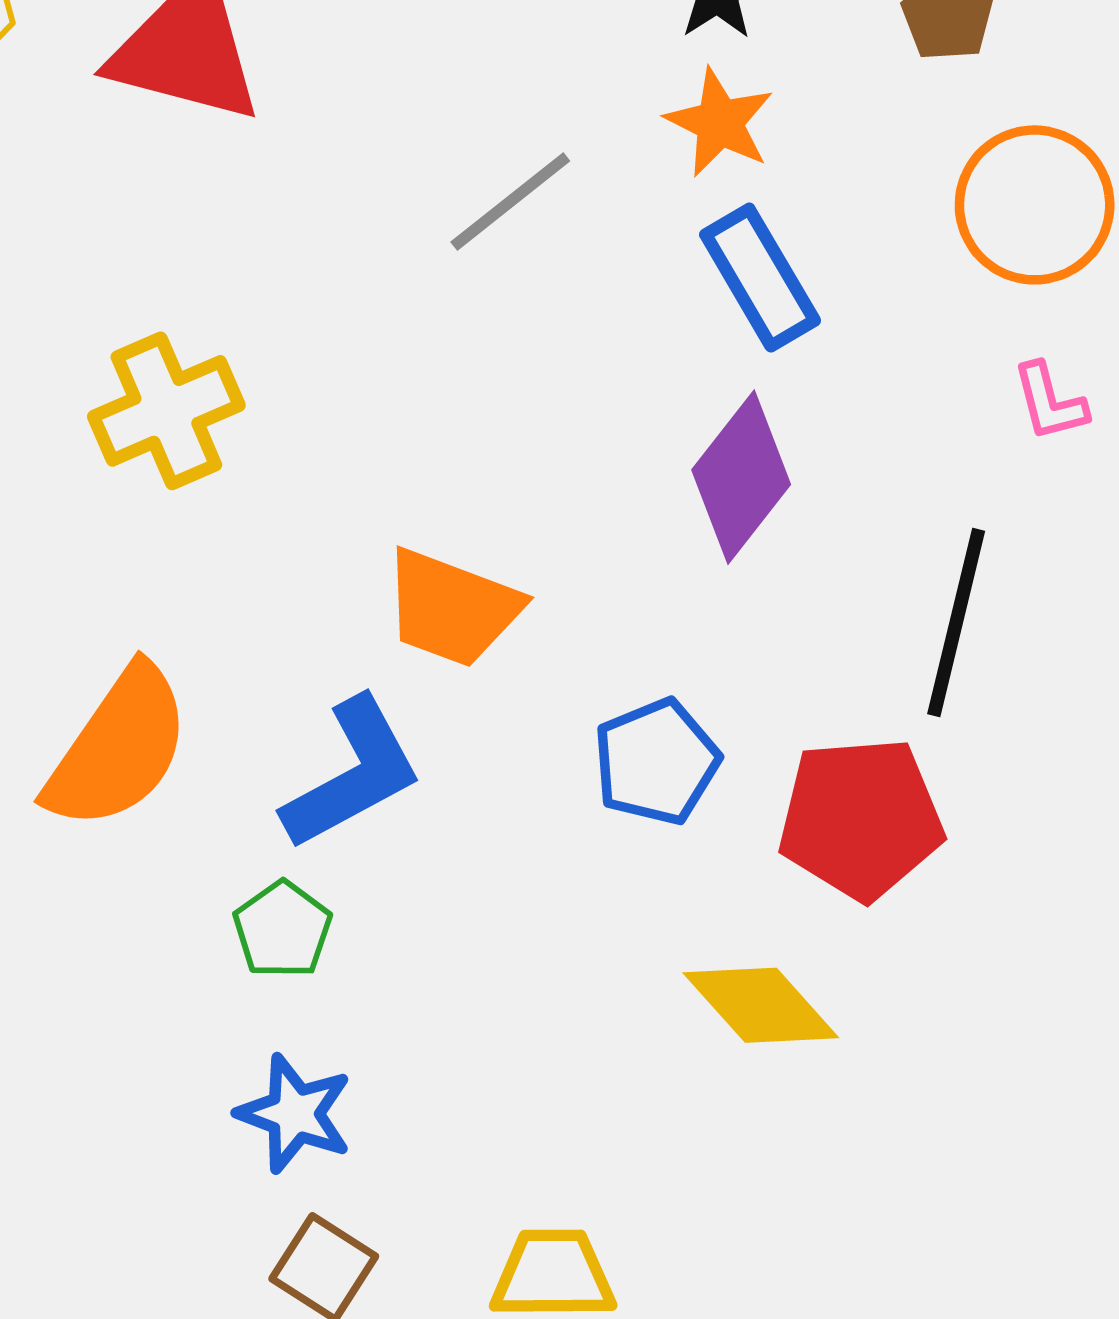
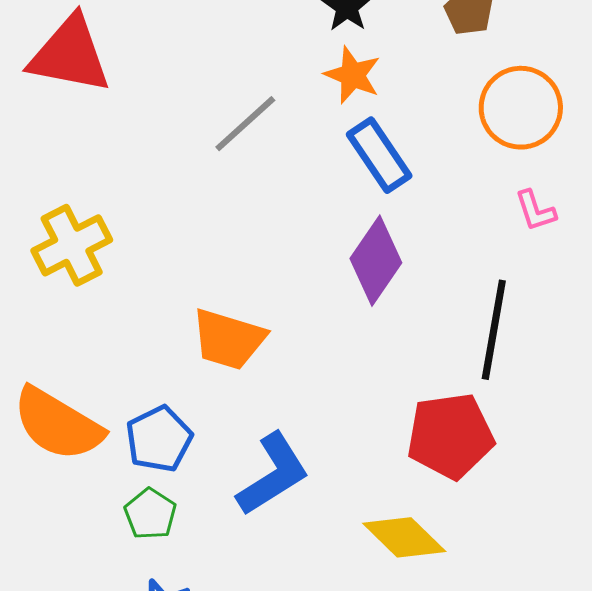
orange semicircle: (118, 748) -> (58, 424), turned 90
blue pentagon: (656, 762) -> (159, 439), moved
blue L-shape: (352, 774) -> (273, 474), moved

